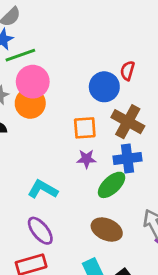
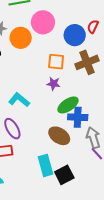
pink circle: (33, 82) -> (43, 22), moved
brown cross: (128, 122) -> (87, 62), turned 30
blue cross: (128, 158) -> (78, 117), moved

